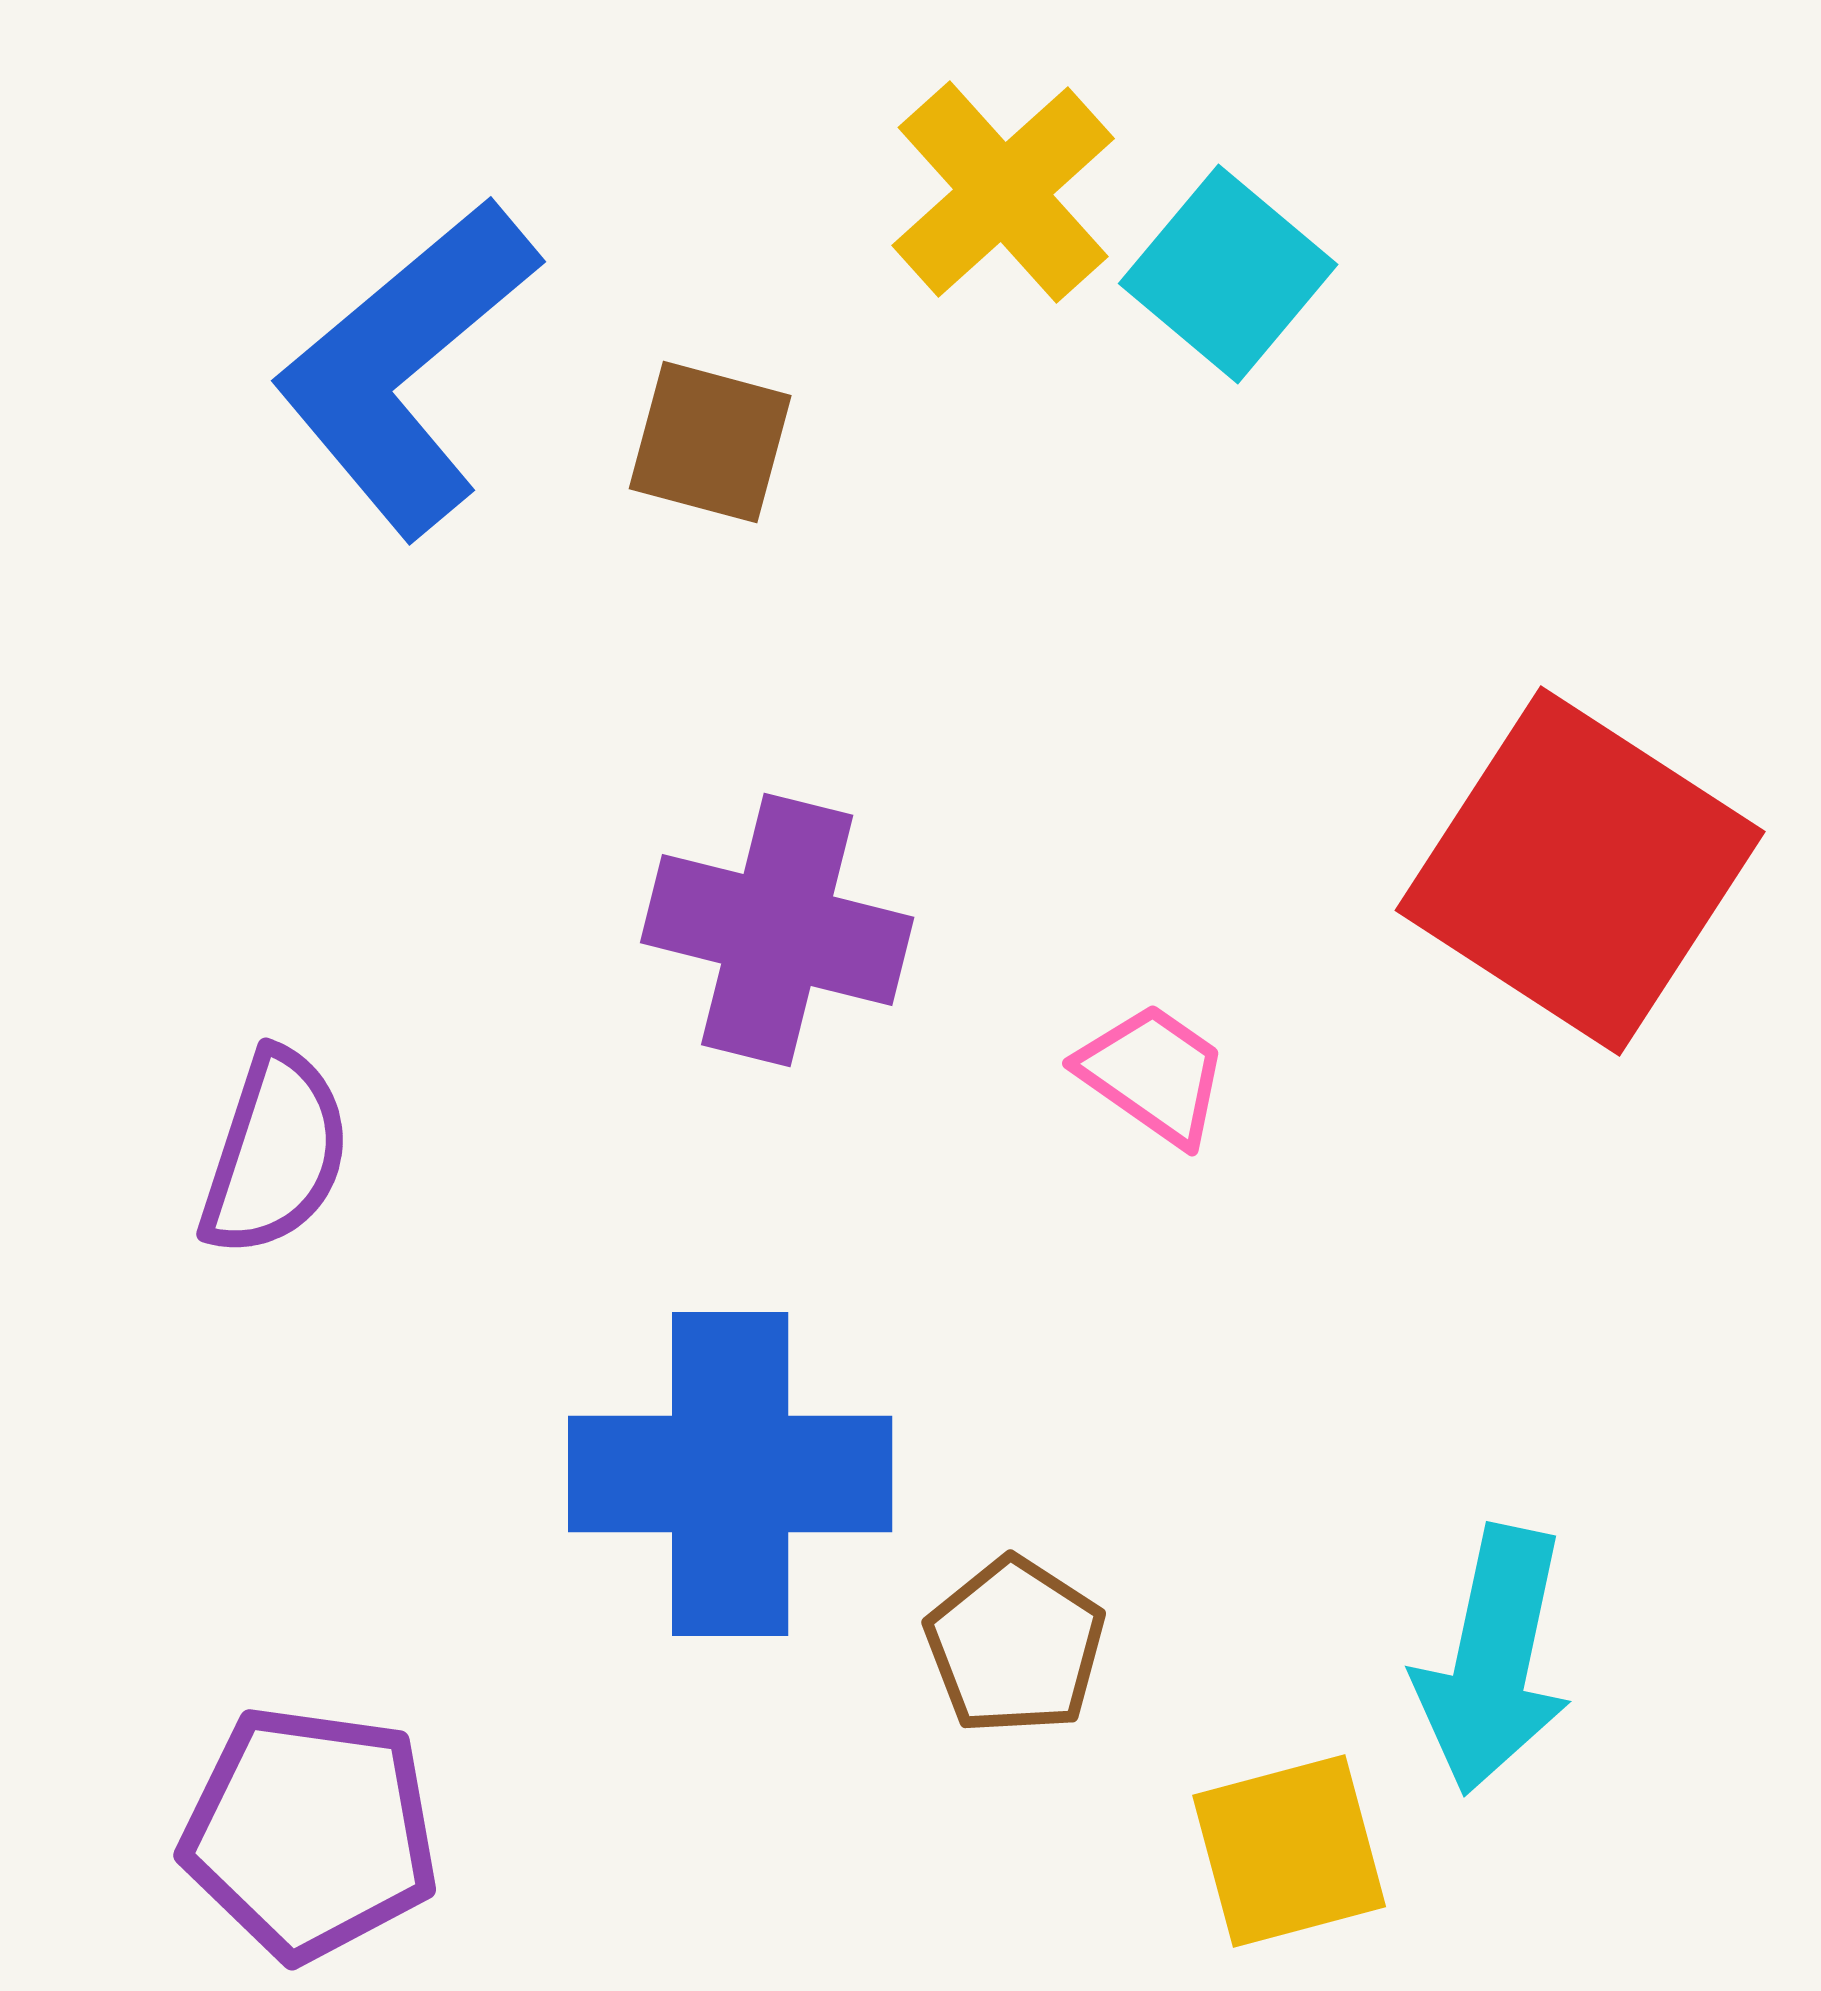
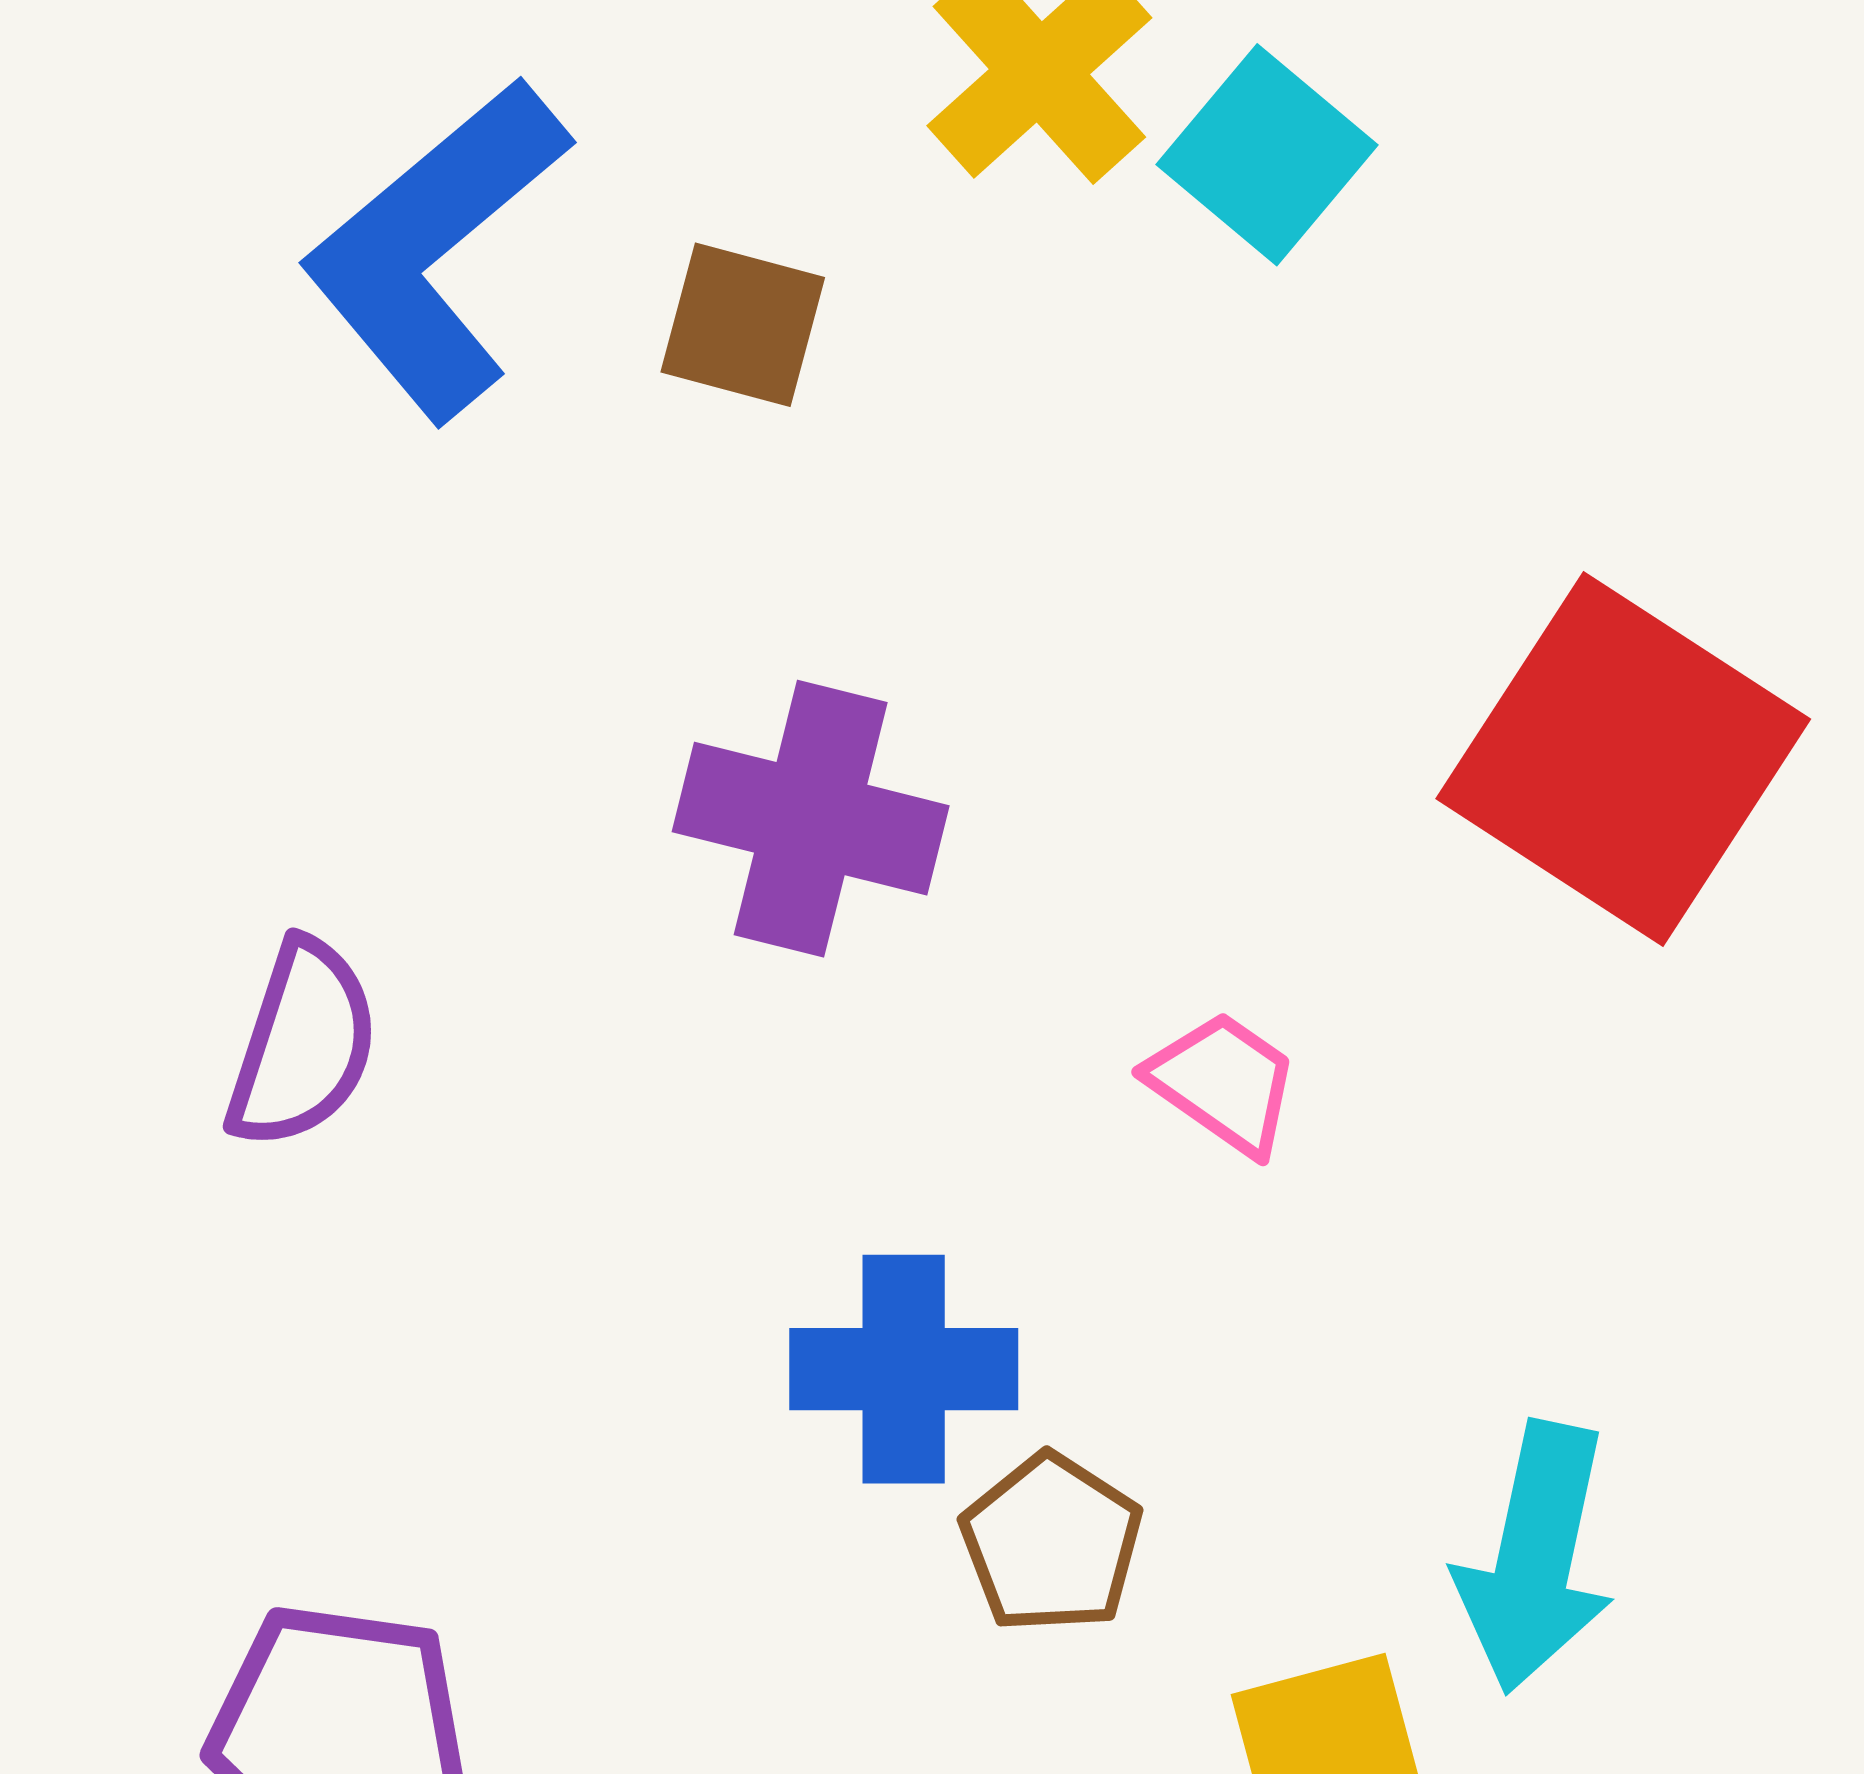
pink trapezoid: (1153, 1074) -> (1224, 1083), moved
blue cross: (730, 1474) -> (904, 1369), moved, size x0.7

